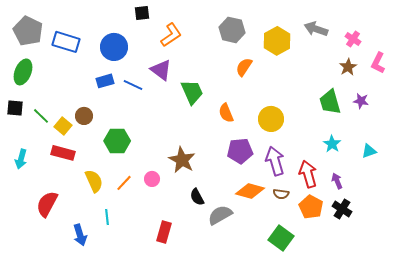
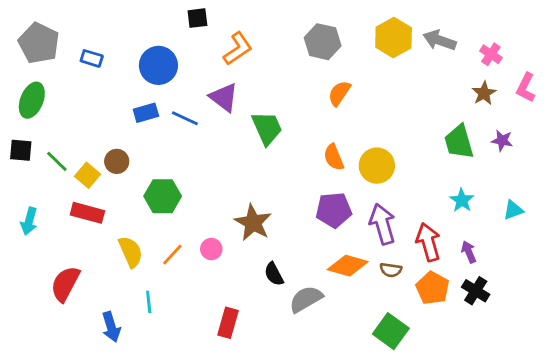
yellow hexagon: (277, 41) -> (394, 38), moved
blue rectangle: (66, 42) -> (92, 58), size x0.6
orange semicircle: (226, 113) -> (334, 157), moved

